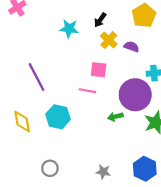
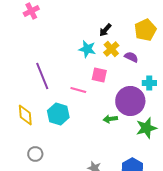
cyan star: (69, 29) -> (87, 49), moved
pink line: (87, 91) -> (78, 90), moved
gray circle: (50, 168) -> (35, 154), moved

